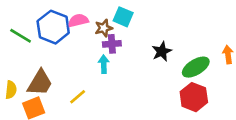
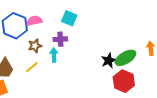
brown star: (104, 28) -> (35, 46), moved
black star: (162, 51) -> (109, 61), moved
yellow line: (78, 97) -> (32, 67), moved

